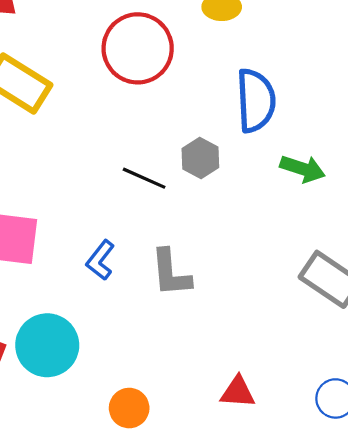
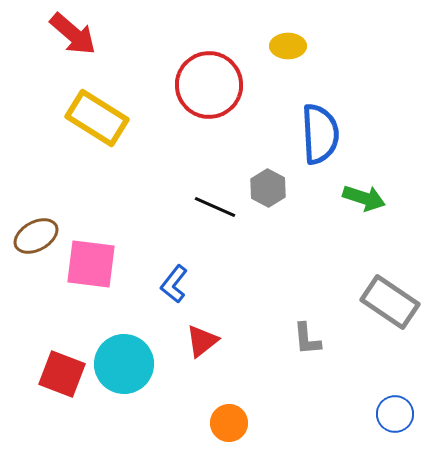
gray L-shape: (171, 273) -> (307, 339), moved, size x0.7
red triangle: (238, 392) -> (202, 341), moved, turned -42
orange circle: (129, 408) -> (229, 423), moved

